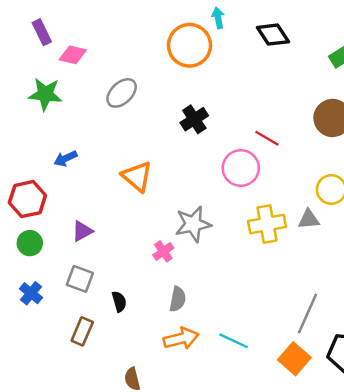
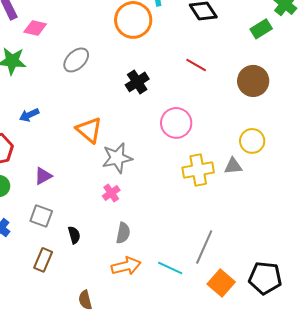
red line: (267, 138) -> (196, 65), moved
gray star: (193, 224) -> (117, 158), moved
gray line: (307, 313) -> (204, 247), moved

